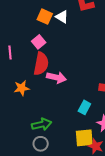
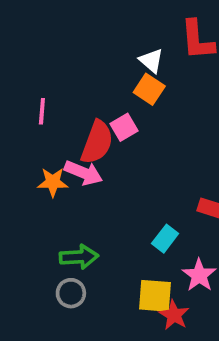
orange square: (45, 17) -> (149, 89), moved
pink square: (39, 42) -> (124, 127), moved
pink arrow: (56, 77) -> (83, 173), moved

